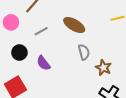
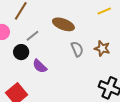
black circle: (19, 53) -> (21, 52), moved
brown star: (103, 68) -> (102, 48), moved

